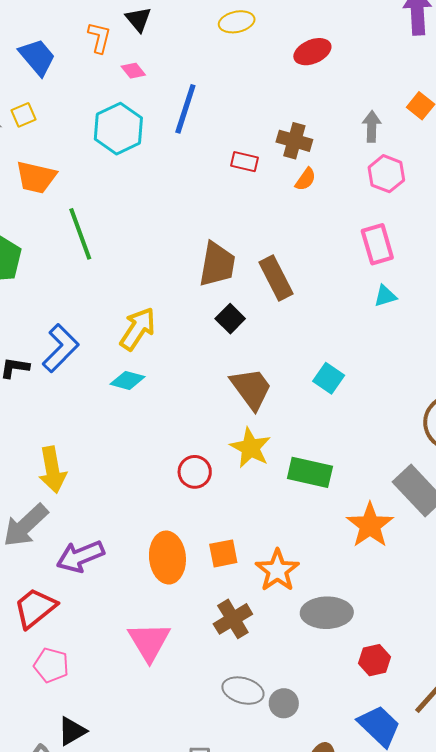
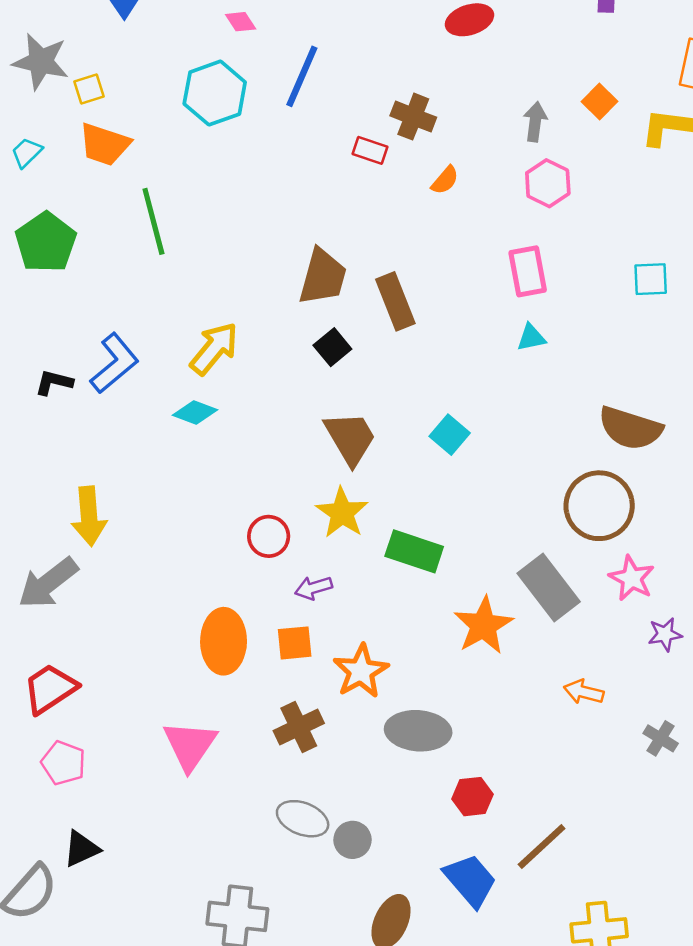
yellow square: (24, 115) -> (89, 89), moved
brown cross: (294, 141) -> (413, 117), moved
purple arrow: (80, 556) -> (313, 588), moved, size x0.6

